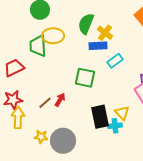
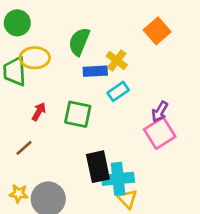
yellow cross: (105, 33) -> (117, 60), moved
red arrow: (60, 100) -> (39, 112), moved
yellow triangle: (122, 113) -> (128, 199), moved
cyan cross: (115, 126) -> (118, 179), size x1.6

